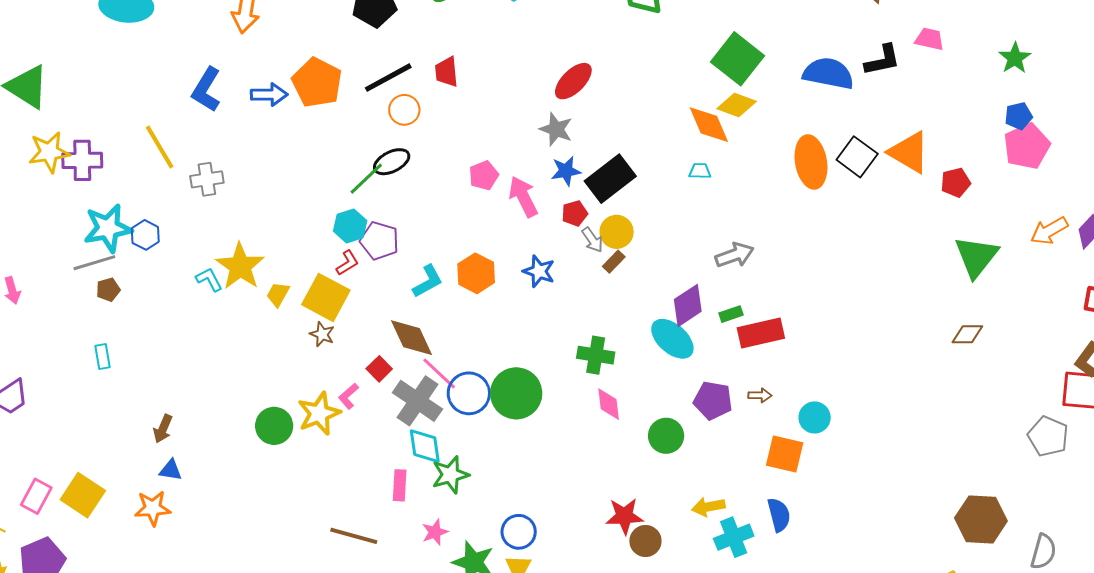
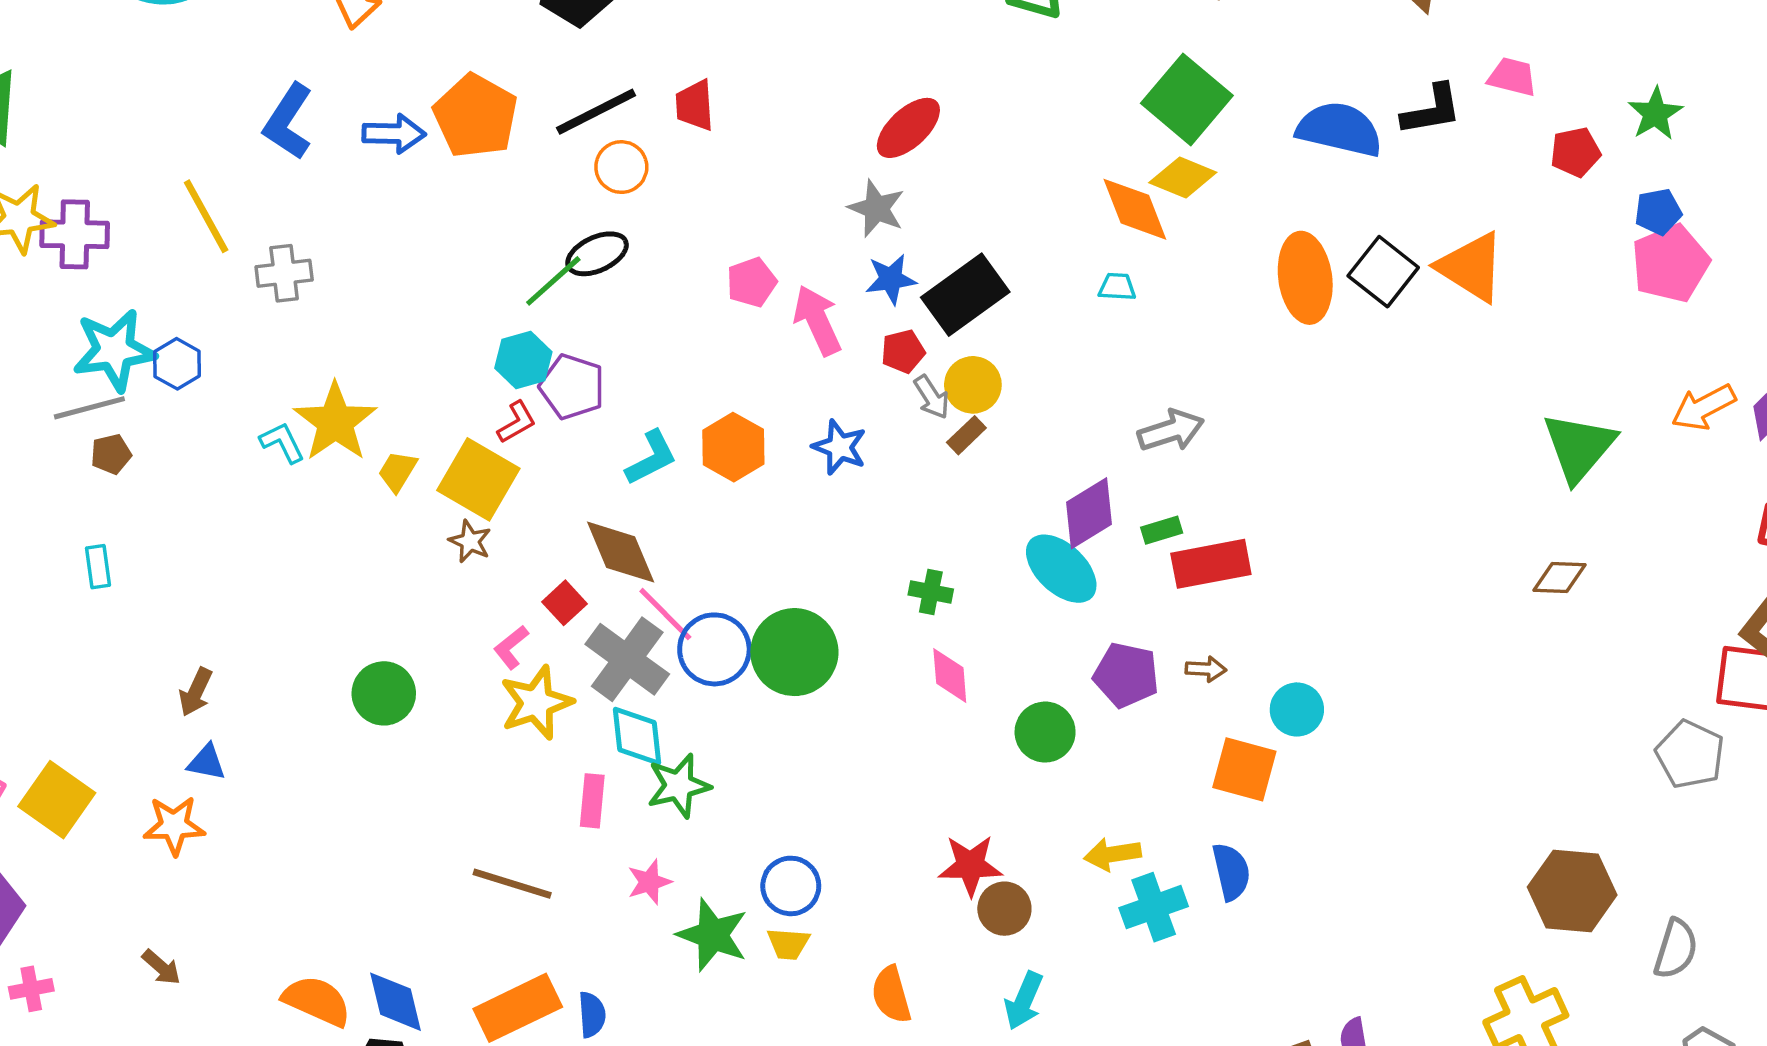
red pentagon: (956, 182) -> (1575, 152), moved
green cross: (596, 355) -> (931, 592), size x0.7
yellow star: (319, 413) -> (536, 703), moved

